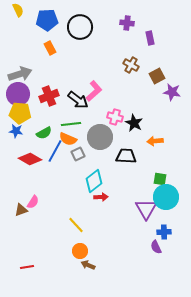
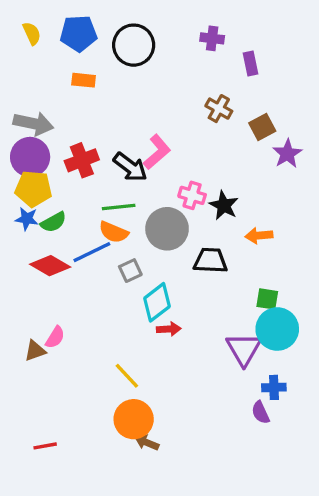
yellow semicircle: (18, 10) -> (32, 33), moved
orange rectangle: (50, 48) -> (84, 80), turned -56
gray arrow: (20, 74) -> (33, 124), turned 30
purple star: (172, 92) -> (287, 154), turned 30
green semicircle: (44, 133) -> (53, 222), moved
blue line: (55, 151) -> (92, 252), turned 35
gray square: (78, 154) -> (130, 271), moved
orange circle: (80, 251) -> (134, 419), size x1.5

